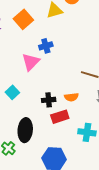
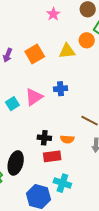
blue cross: (46, 46) -> (61, 89), moved
cyan square: (12, 92) -> (12, 104), moved
cyan cross: (87, 132) -> (62, 183), moved

